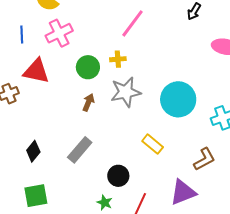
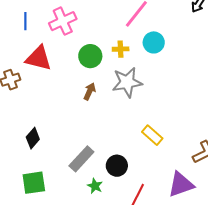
cyan circle: (178, 99) -> (154, 42), moved, size x0.6
gray rectangle: (80, 150) -> (81, 159), moved
green star: (105, 203) -> (95, 186), moved

